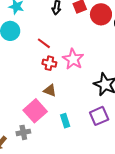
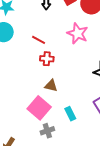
pink star: (73, 59) -> (78, 33), moved
gray cross: (23, 132) -> (47, 131), moved

